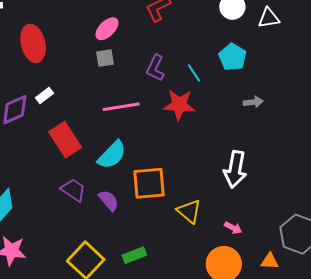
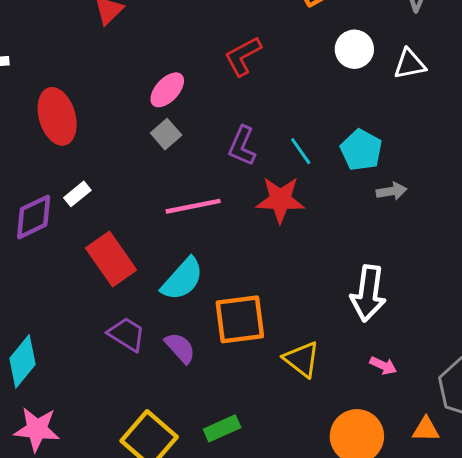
cyan pentagon: (233, 57) -> (361, 150), moved
gray square: (105, 58) -> (166, 134), turned -30
pink arrow: (233, 228) -> (383, 366), moved

